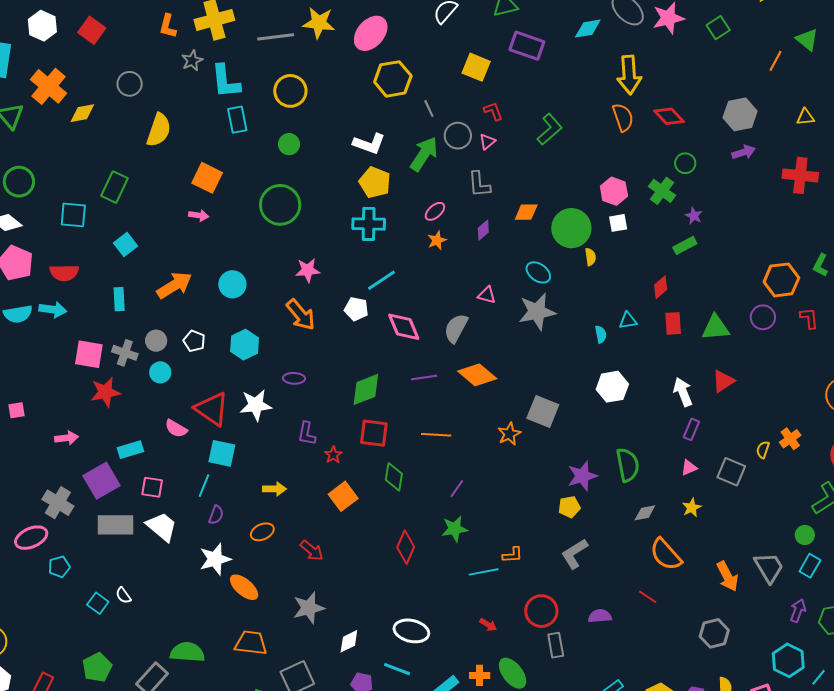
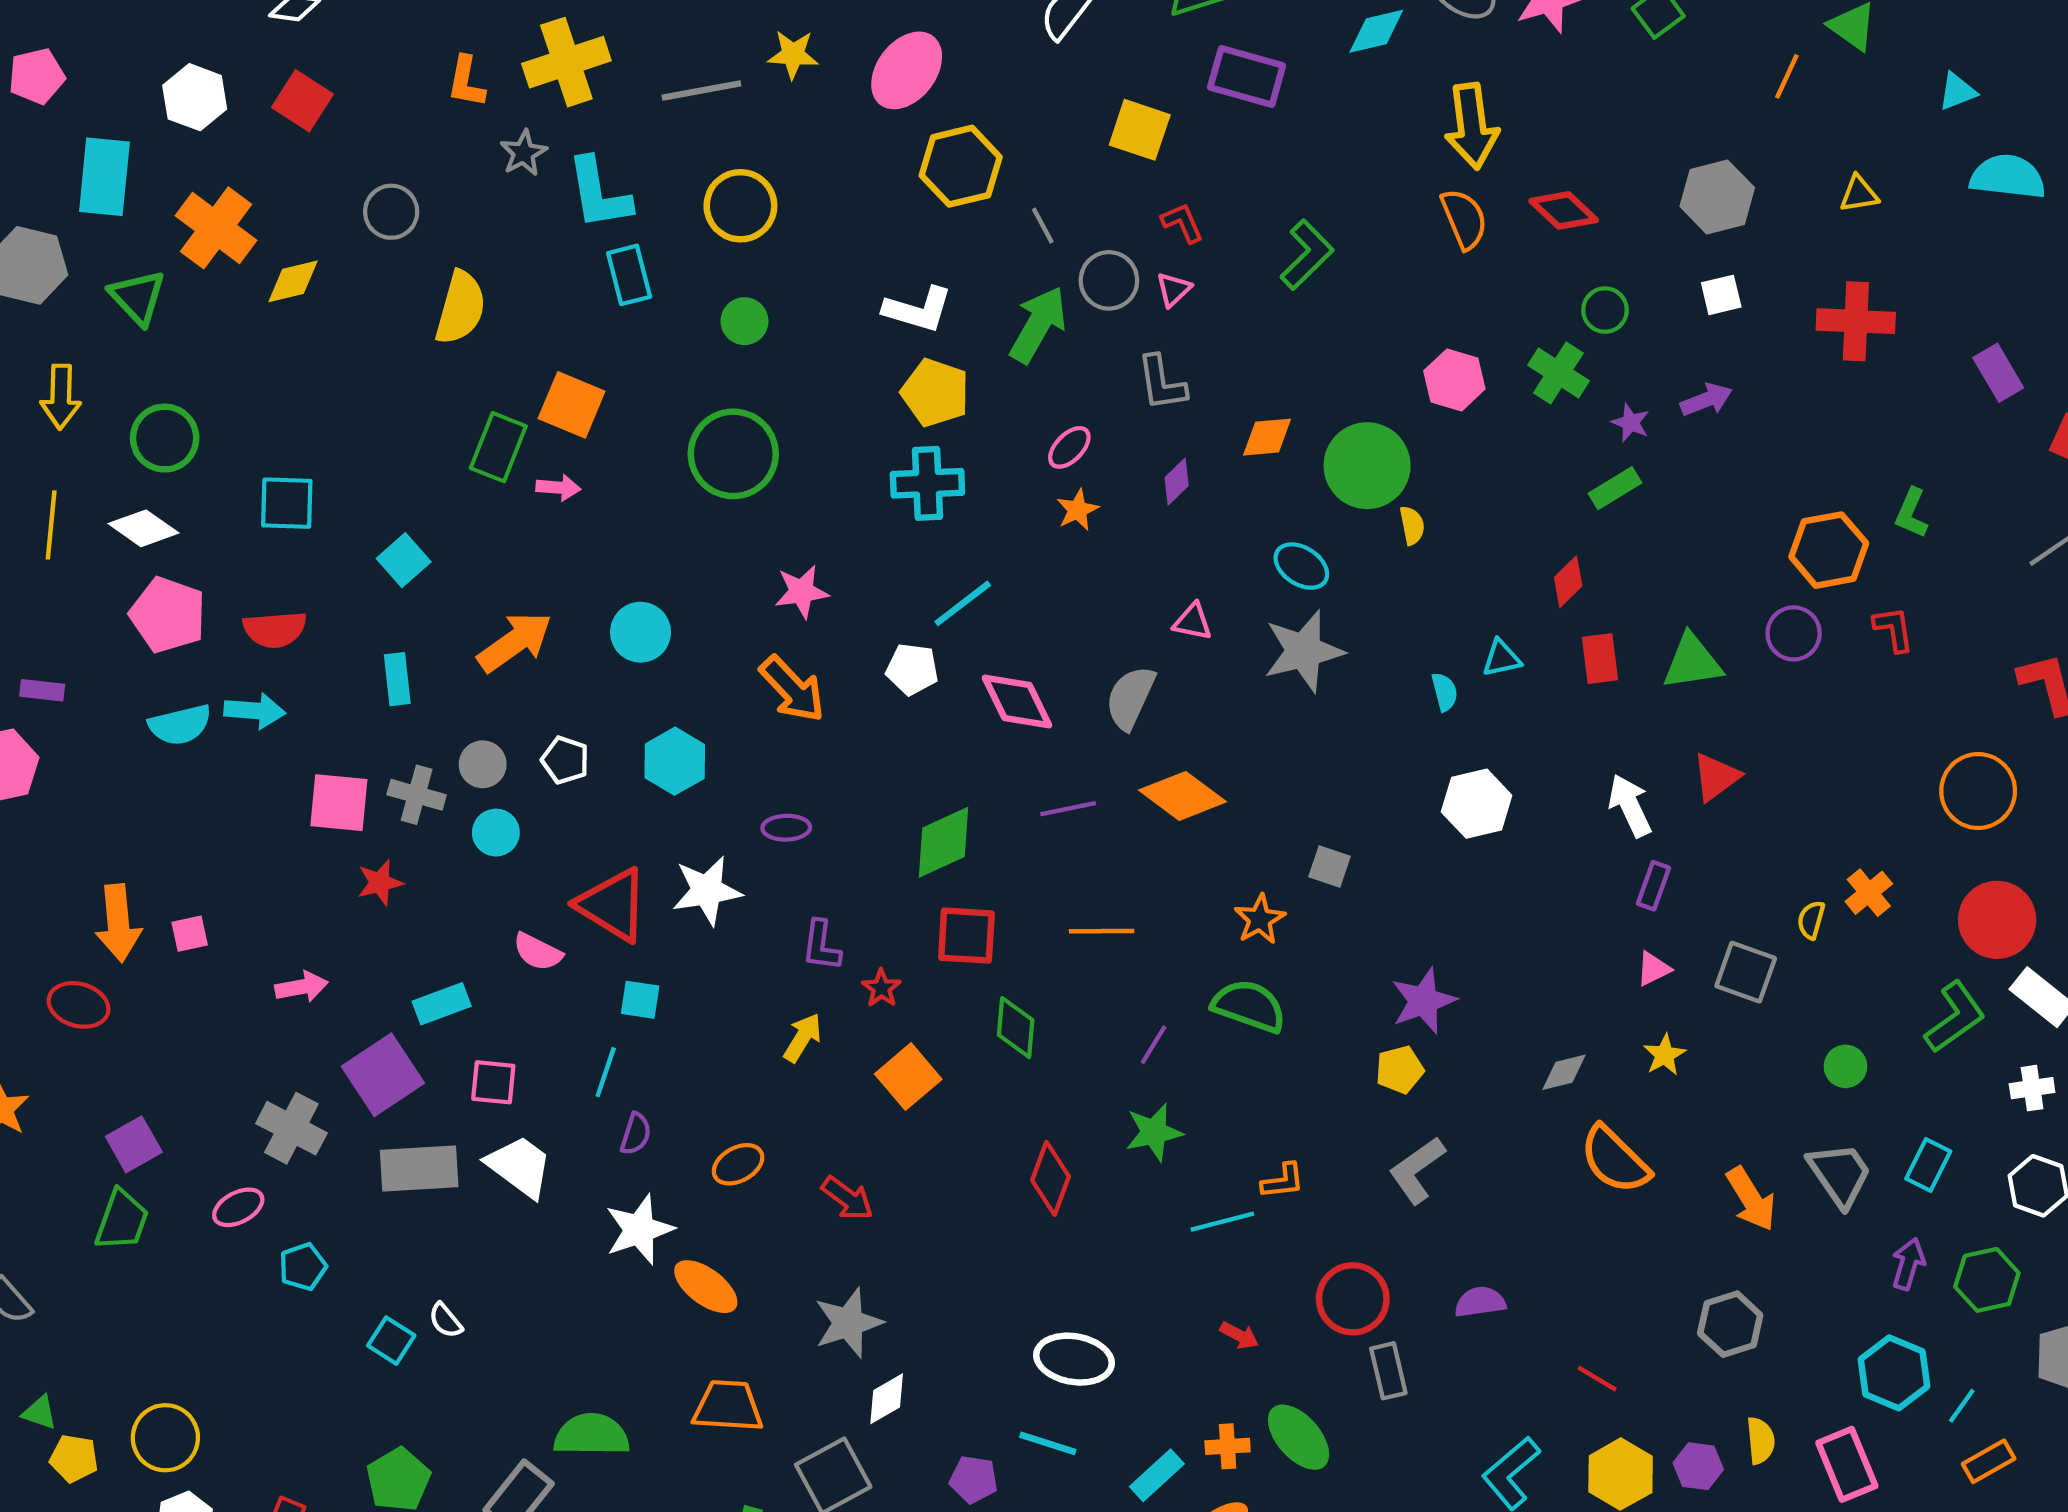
yellow star: (319, 23) -> (793, 55), size x0.7
purple arrow: (744, 152) -> (1706, 400), moved
green rectangle: (115, 187) -> (498, 447), moved
white square: (618, 223) -> (1721, 295), moved
red star: (105, 392) -> (380, 883), size x0.7
gray square: (543, 411) -> (1329, 867), size x0.6
cyan square: (222, 453) -> (640, 1000), size x0.7
green semicircle: (628, 465) -> (1249, 1006), moved, turned -56
yellow arrow: (274, 489) -> (803, 1038), moved, turned -55
green circle: (805, 535) -> (1845, 1066), moved
pink ellipse: (31, 538) -> (238, 1207), size x0.7
red line: (648, 597) -> (1597, 1379), moved
white diamond: (349, 641) -> (887, 1399), moved

